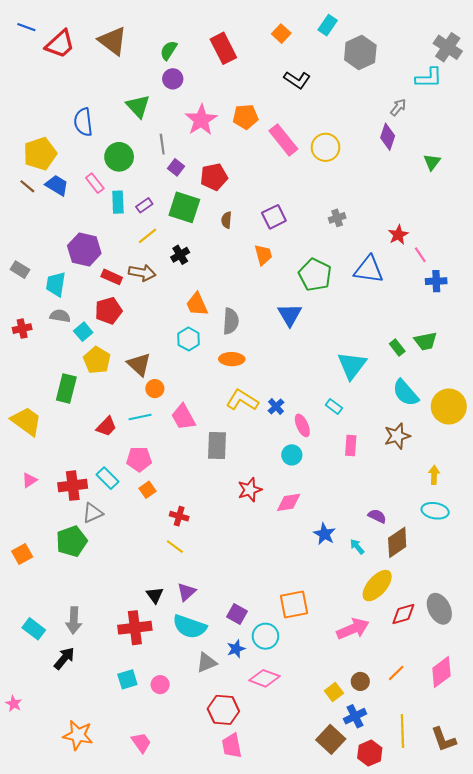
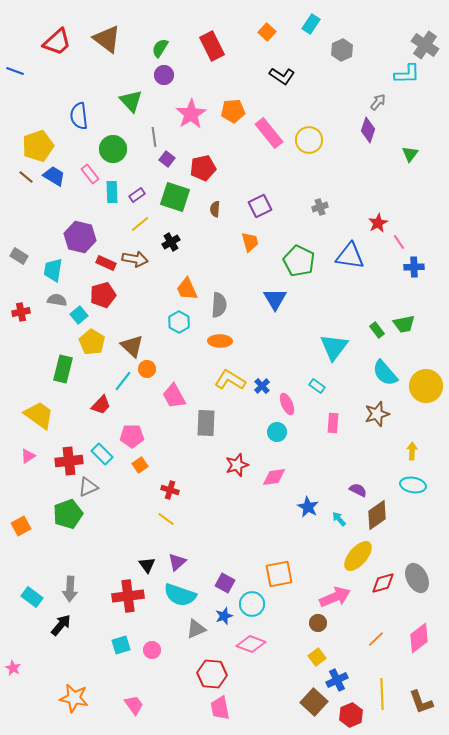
blue line: (26, 27) -> (15, 71), moved
gray hexagon: (360, 53) -> (342, 50), size x0.7
cyan line: (140, 417) -> (123, 381), moved, turned -40
yellow trapezoid: (26, 421) -> (39, 415), moved
brown circle: (360, 681) -> (318, 623), moved

